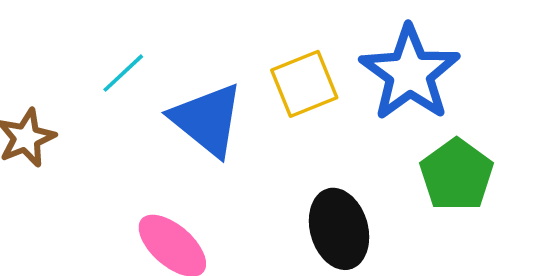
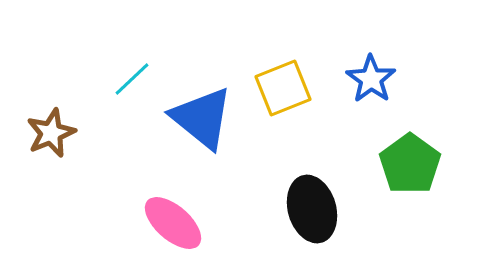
blue star: (410, 73) -> (371, 79), size x0.6

